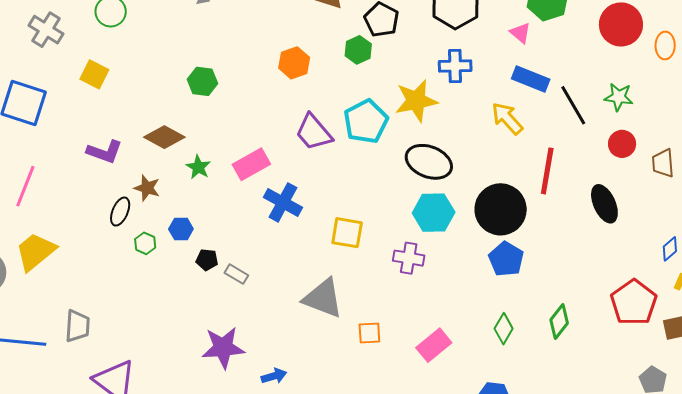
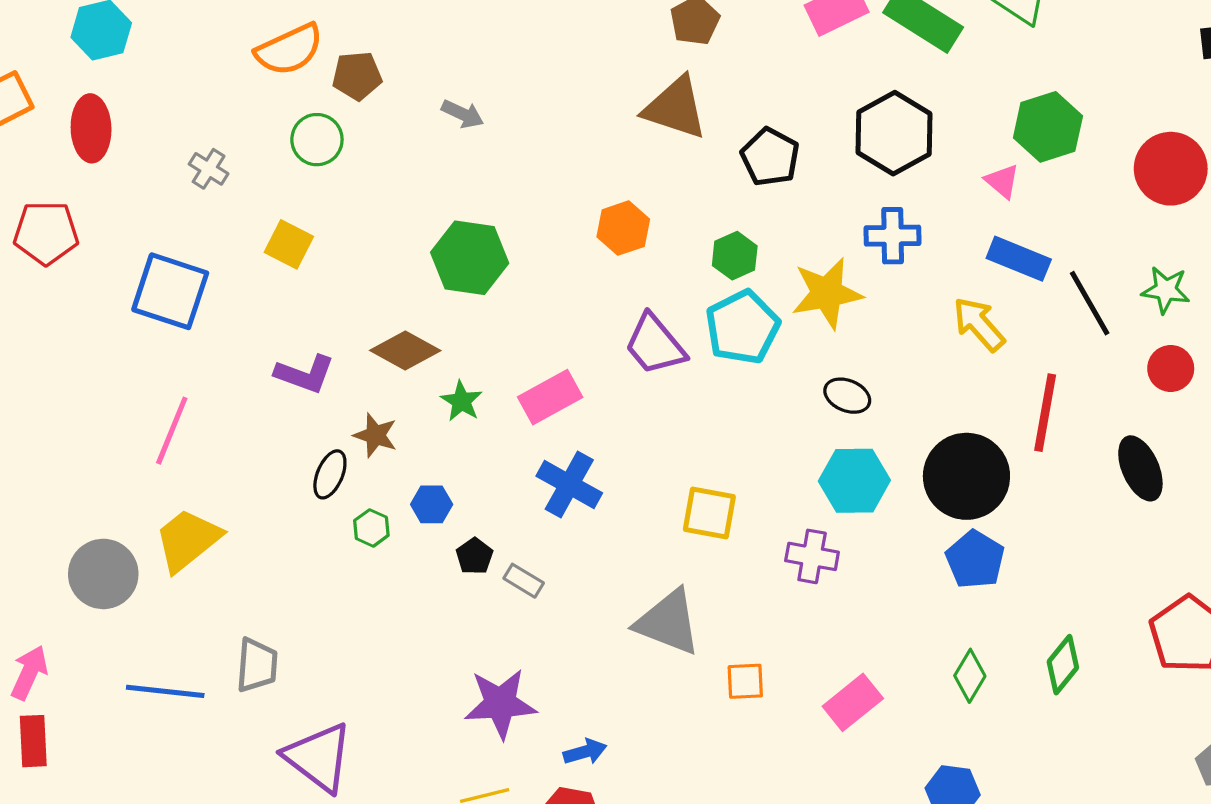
gray cross: (46, 30) -> (209, 169), size x0.7
green hexagon: (358, 50) -> (735, 256), moved
green hexagon: (202, 81) -> (470, 258), size x1.5
black ellipse: (429, 162) -> (847, 396), size x0.6
blue cross: (283, 202) -> (569, 484), moved
black pentagon: (207, 260) -> (475, 556), turned 30

